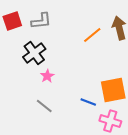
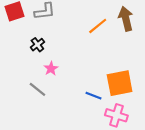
black cross: (34, 53) -> (37, 45), size x0.6
gray line: (44, 106) -> (37, 89), moved

